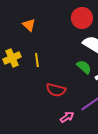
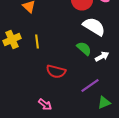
pink arrow: (67, 117) -> (45, 104), moved, turned 72

